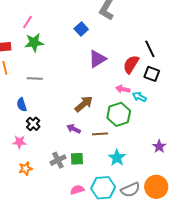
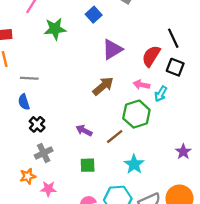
green star: (34, 43) -> (55, 29), moved
gray line: (35, 79) -> (29, 78), moved
cyan arrow: (139, 97) -> (161, 94), turned -88
brown arrow: (84, 104) -> (103, 86), moved
brown line: (100, 134) -> (115, 137), turned -35
pink star: (19, 142) -> (48, 189), moved
gray cross: (58, 160) -> (44, 153), moved

